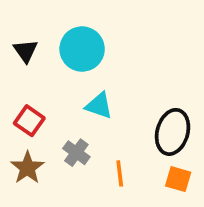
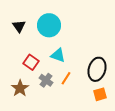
red square: (29, 121) -> (31, 62), moved
orange line: (120, 173) -> (66, 78), moved, turned 40
orange square: (178, 179) -> (100, 94), turned -32

